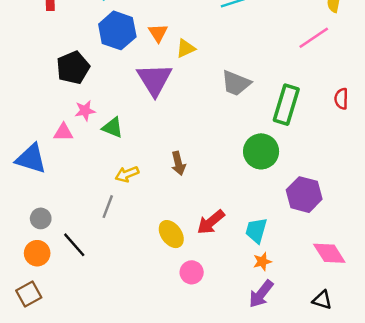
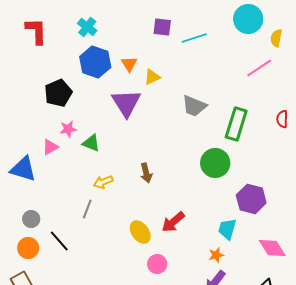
pink triangle: (63, 132) -> (50, 147), turned -30
cyan trapezoid: (256, 230) -> (227, 229), moved

